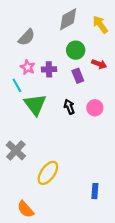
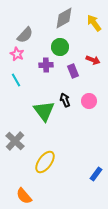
green circle: (76, 50) -> (60, 47), moved
pink star: (28, 67) -> (17, 54), moved
green triangle: (35, 105) -> (44, 111), moved
blue rectangle: (95, 191) -> (96, 174), moved, turned 32

